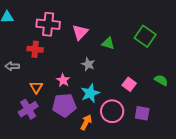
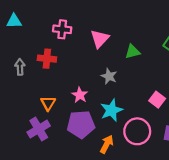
pink cross: (48, 24) -> (62, 29), size x0.7
green triangle: (108, 43) -> (133, 52), turned -32
gray arrow: (12, 66) -> (20, 67), moved, turned 88

